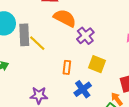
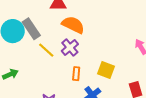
gray rectangle: (24, 35) -> (31, 29), moved, turned -30
purple cross: (85, 36) -> (70, 48), moved

